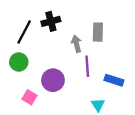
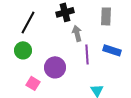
black cross: (51, 21) -> (65, 12), moved
gray rectangle: (98, 32) -> (106, 16), moved
blue rectangle: (114, 80) -> (112, 50), moved

